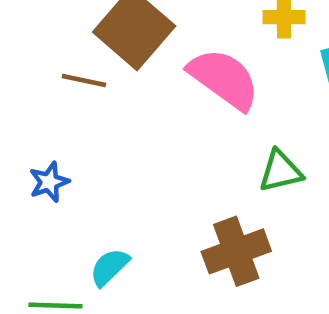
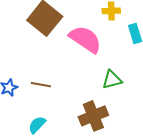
brown line: (84, 80) -> (41, 85), moved

